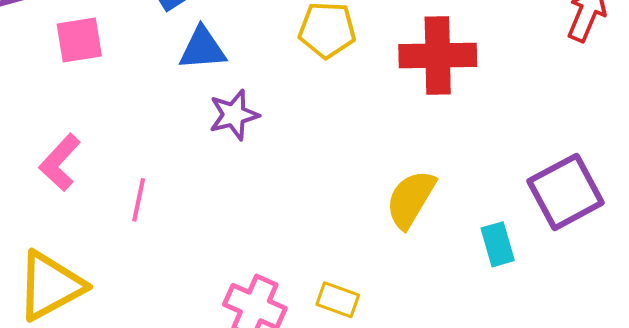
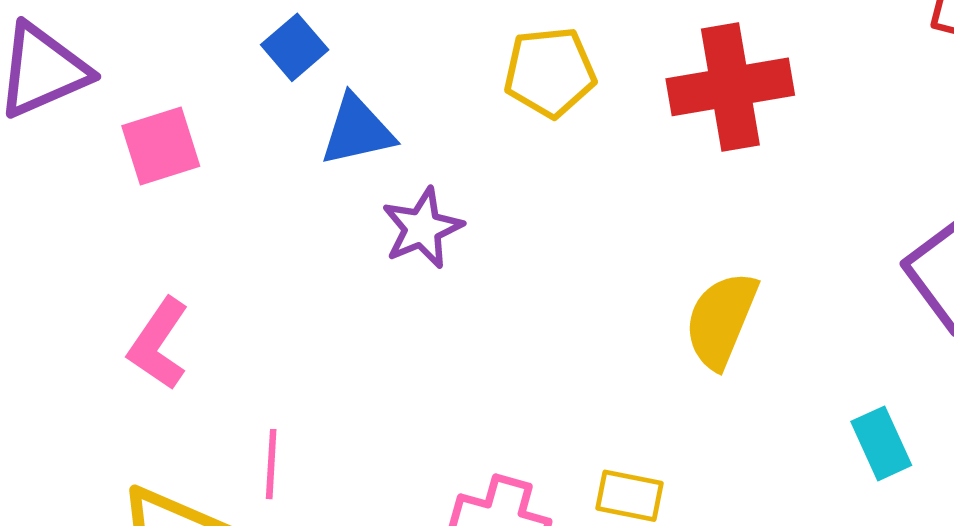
pink line: (139, 200) -> (271, 464), moved
cyan rectangle: (498, 244) -> (881, 443), moved

